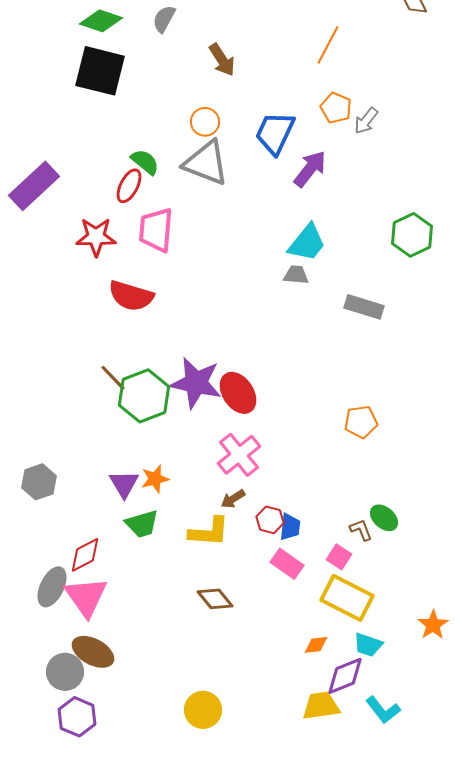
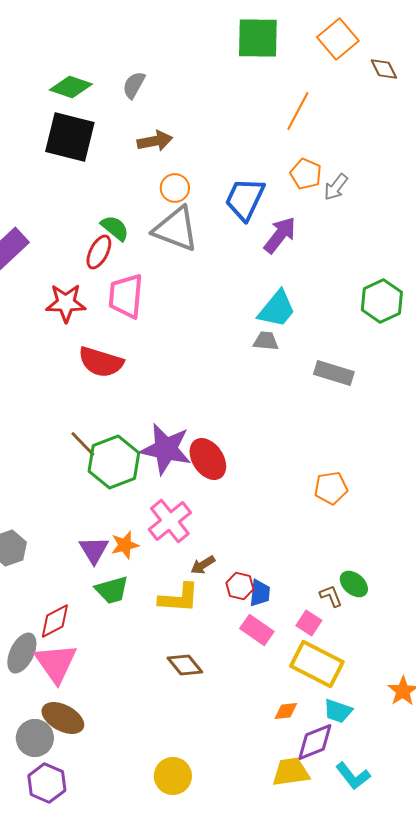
brown arrow: (222, 60) -> (155, 141), moved, turned -68
pink cross: (239, 455) -> (170, 521), moved

